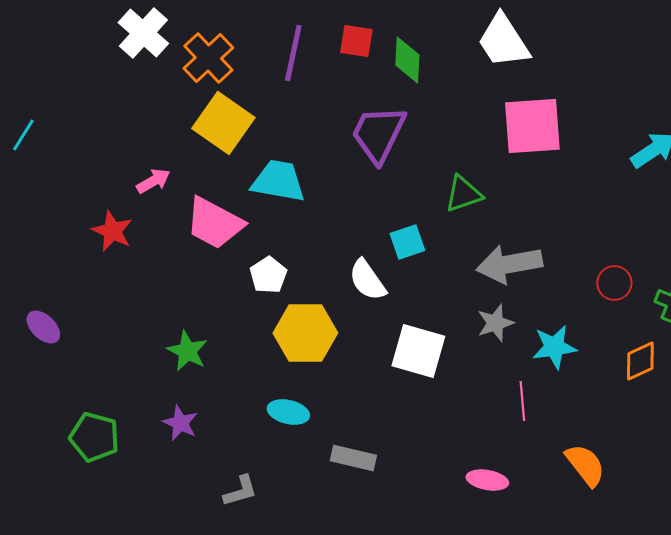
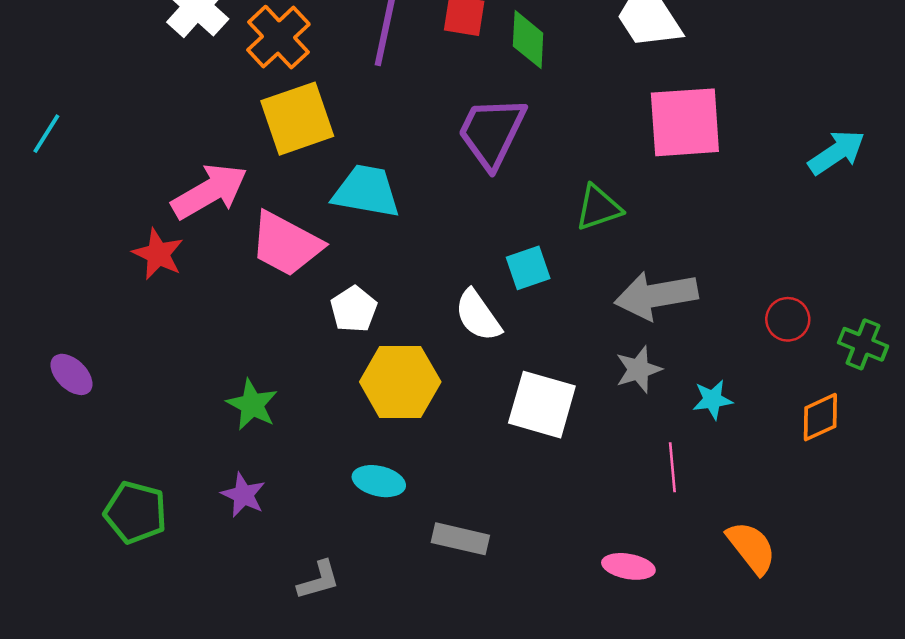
yellow square: (223, 123) -> (297, 119), turned 36
pink arrow: (153, 181) -> (209, 191), size x1.8
cyan star: (554, 347) -> (712, 400), size x0.7

